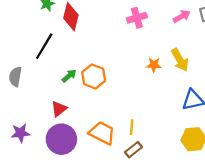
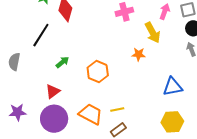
pink arrow: (182, 16) -> (165, 12), turned -42
yellow arrow: (180, 60) -> (153, 33), moved
orange hexagon: (94, 76) -> (98, 72), moved
yellow line: (132, 127) -> (117, 110), turned 72

